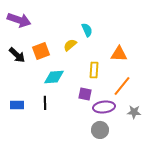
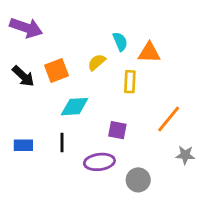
orange triangle: (119, 54) -> (149, 53), moved
yellow rectangle: (94, 70) -> (130, 82), moved
purple ellipse: (104, 107) -> (99, 162), moved

